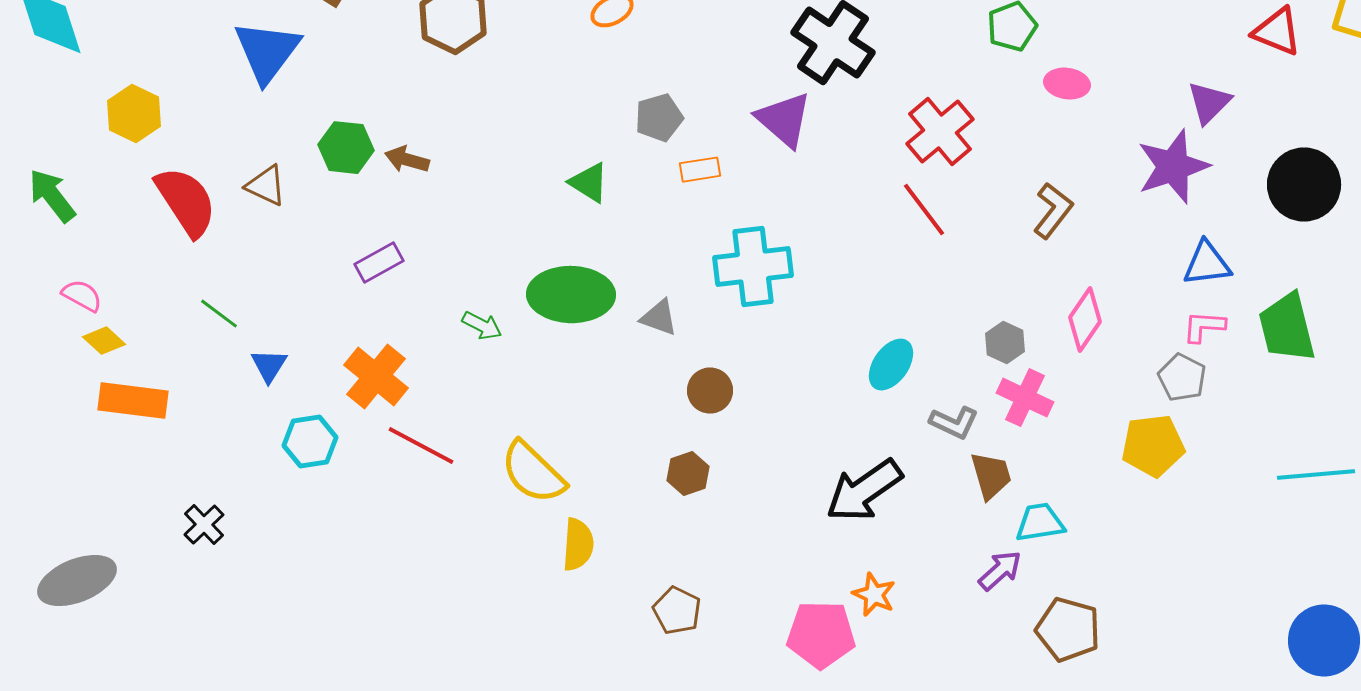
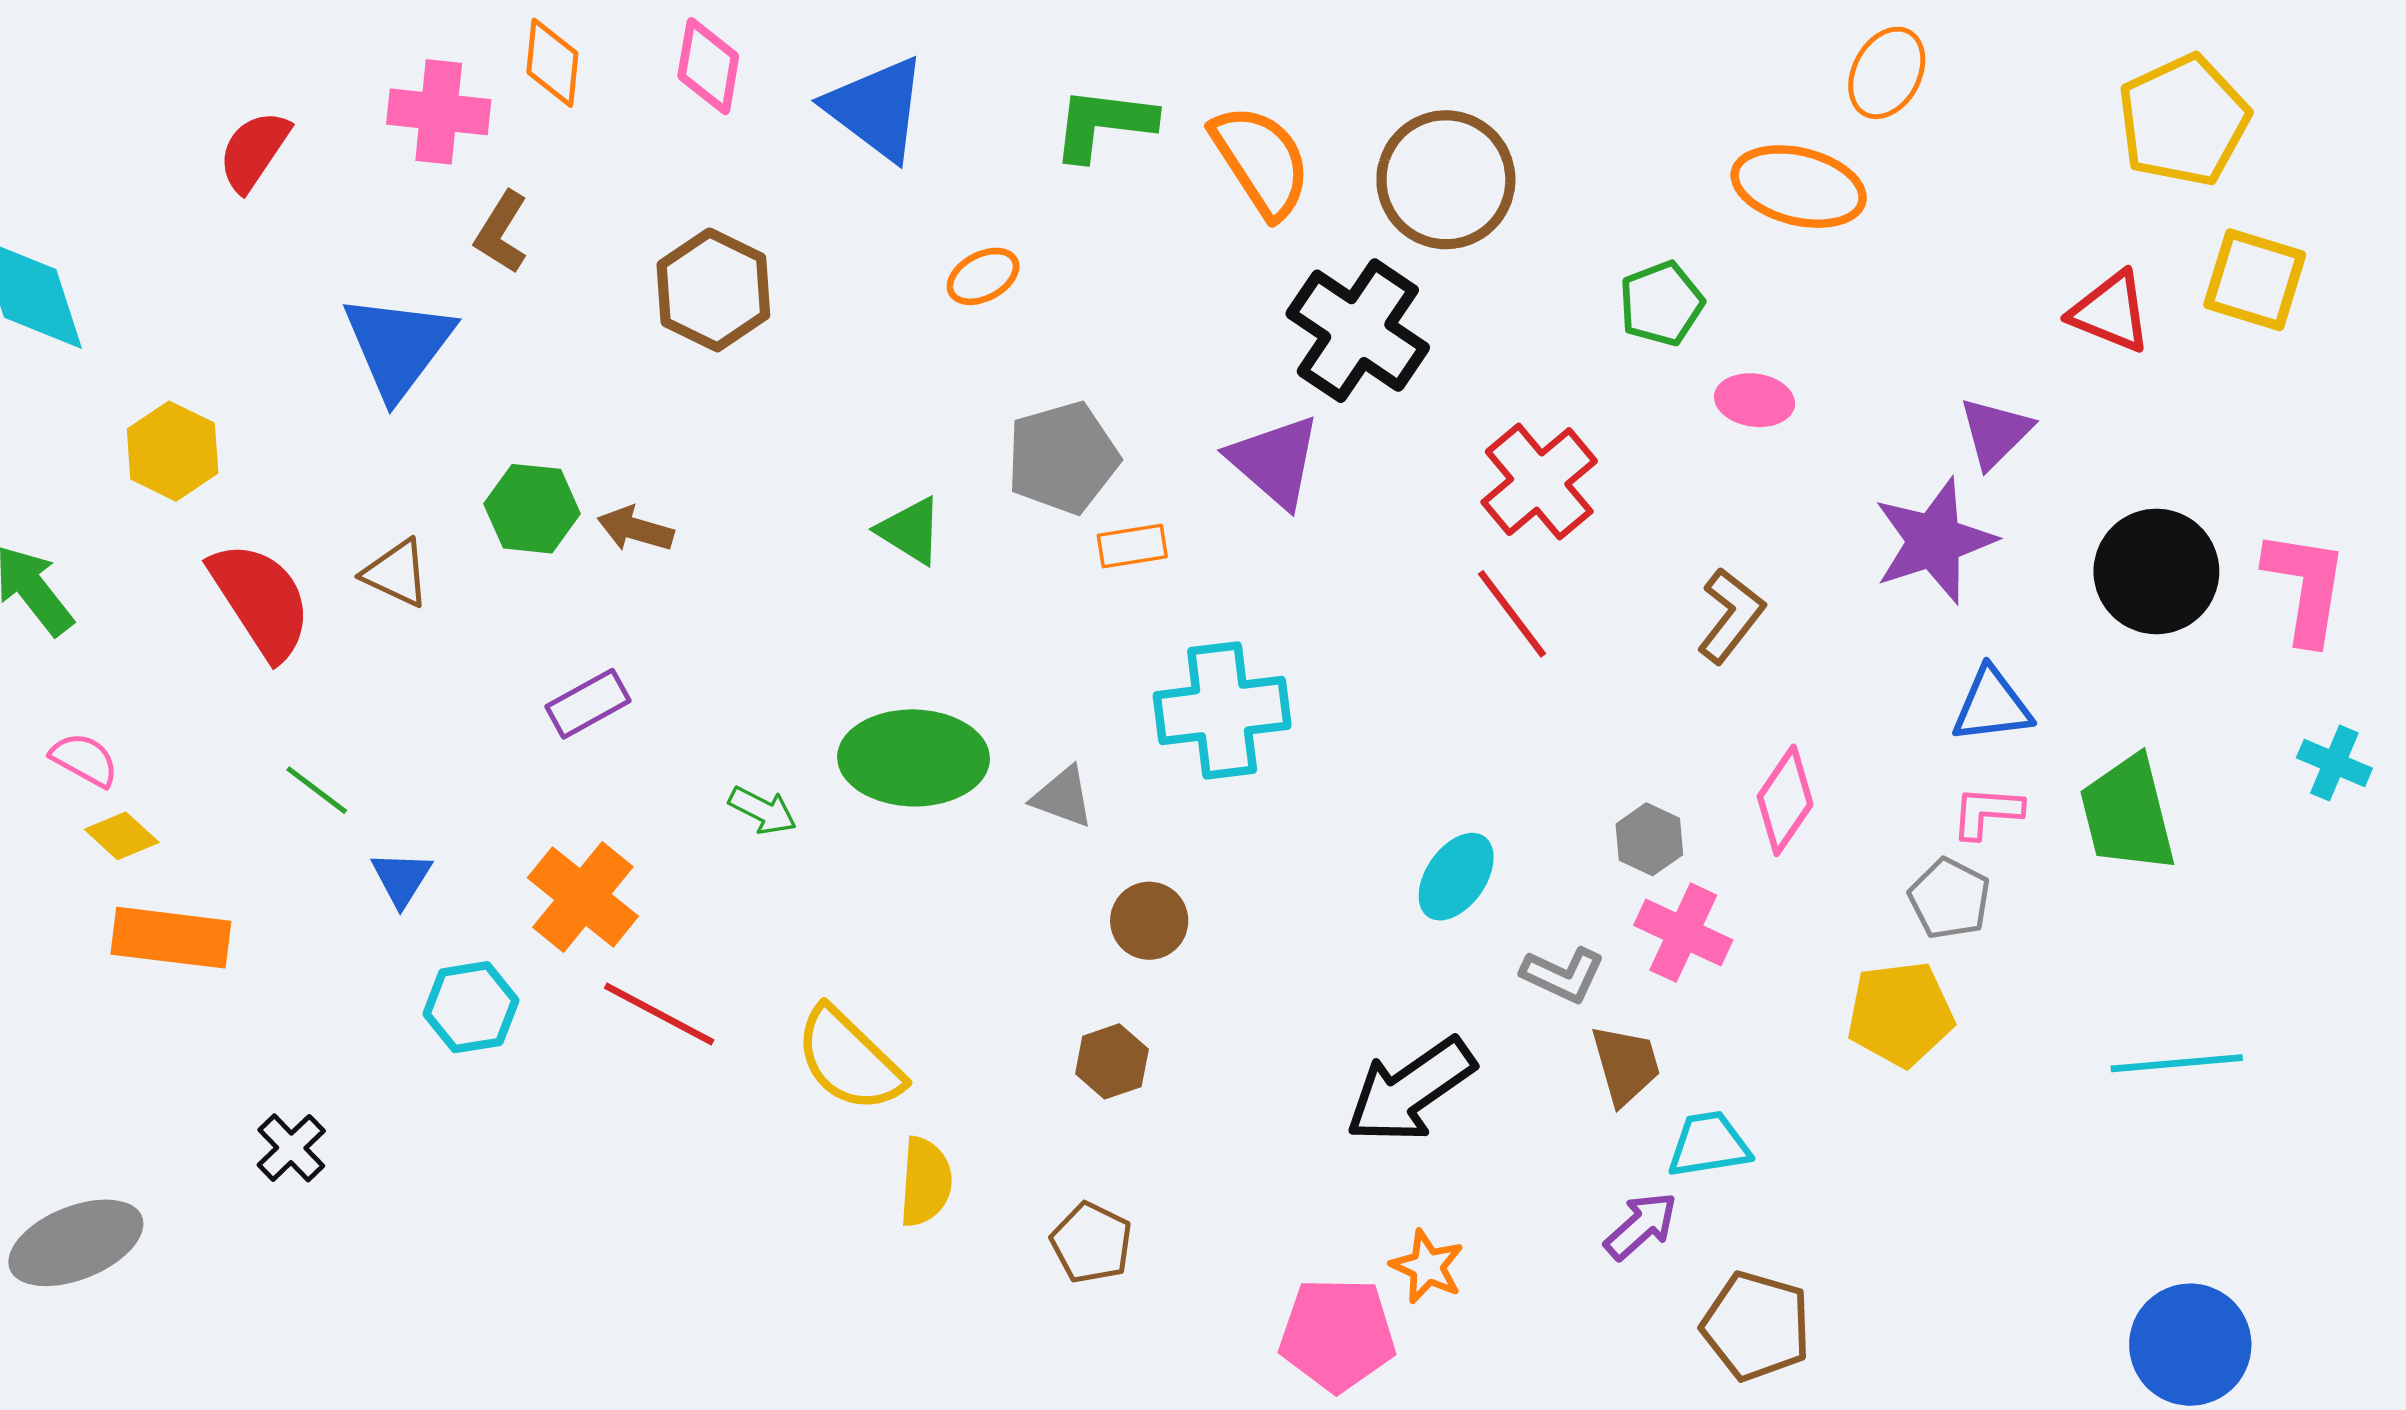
gray pentagon: (659, 118) -> (1063, 458), size x1.4
green triangle: (589, 183) -> (910, 531), moved
brown pentagon: (677, 611) -> (1092, 1243), moved

